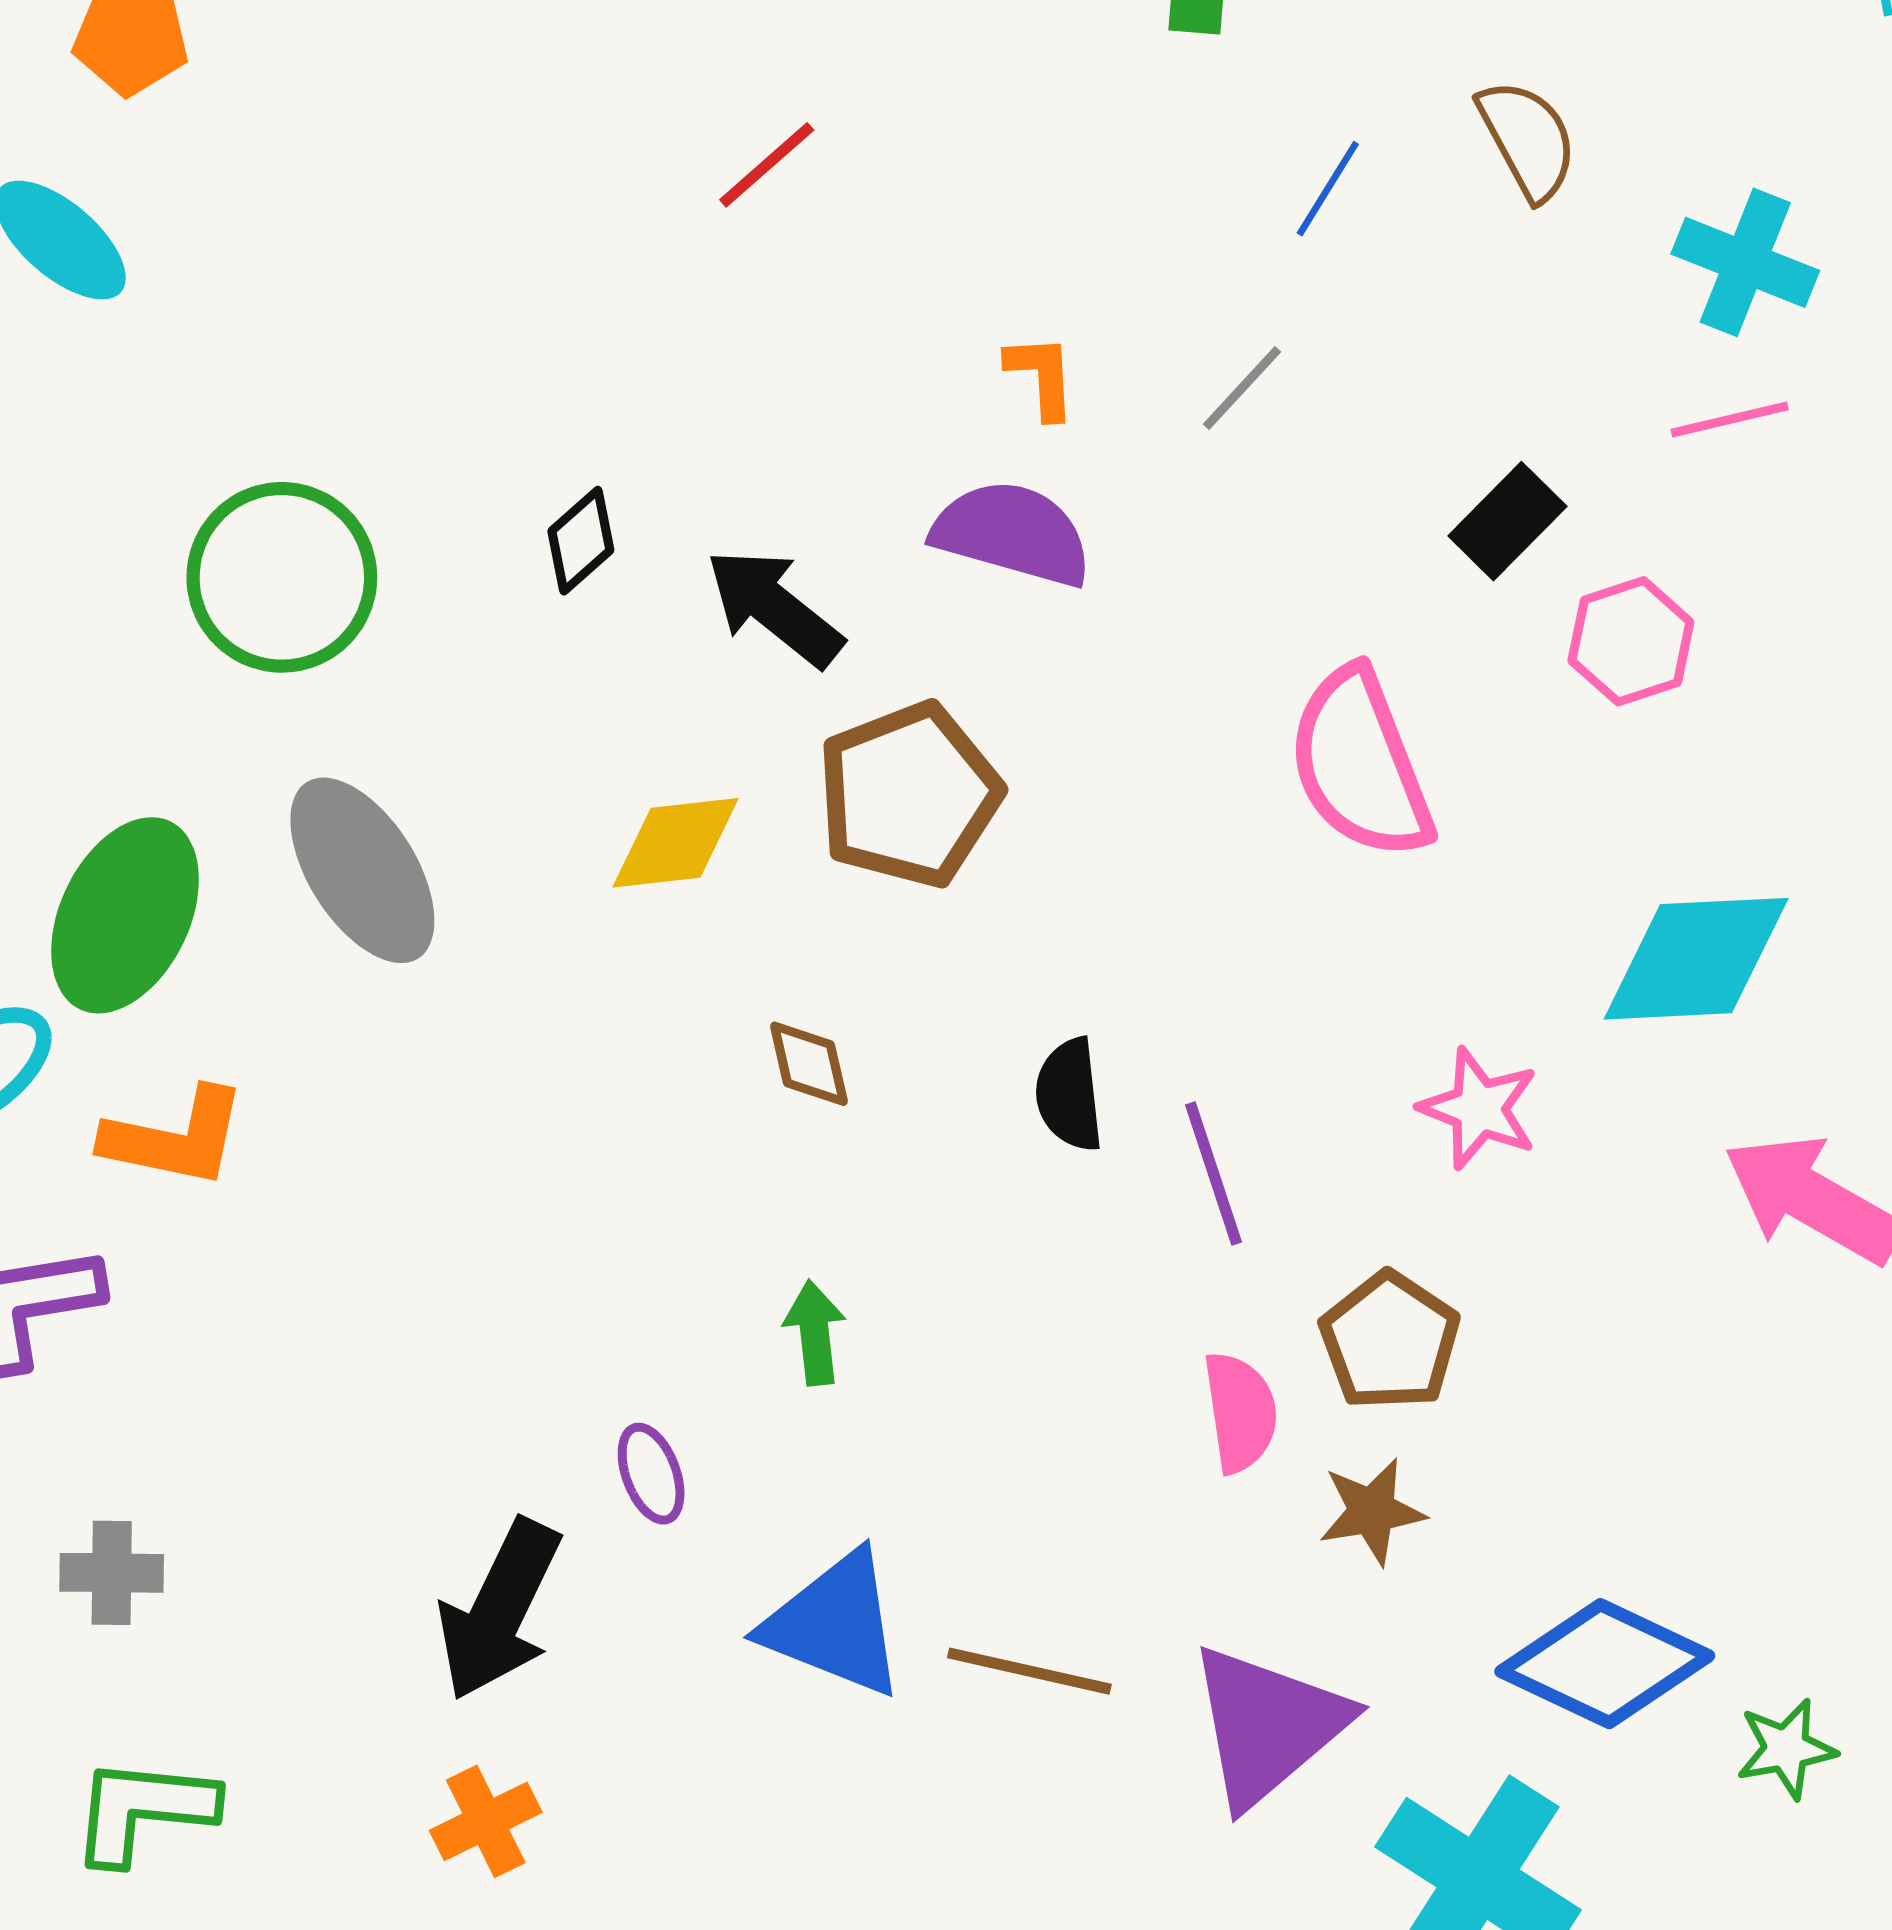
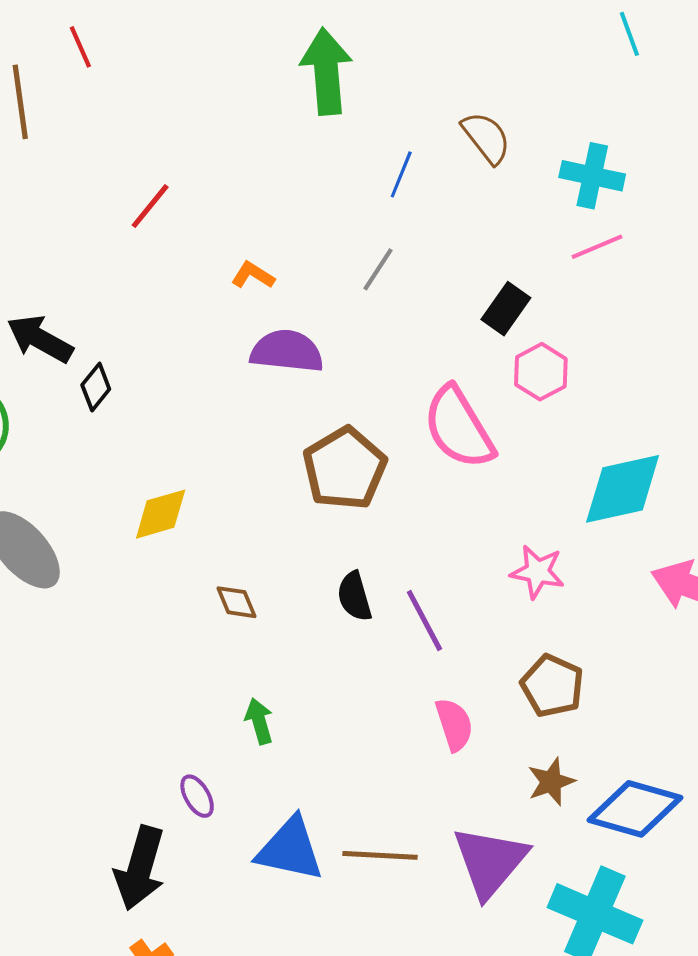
orange L-shape: (1041, 376) -> (253, 275), moved, turned -45
black arrow: (774, 607) -> (40, 339), moved
pink hexagon: (1631, 641) -> (541, 372), moved
brown pentagon: (909, 795) -> (345, 468), moved
brown pentagon: (1390, 1341) -> (552, 686), moved
brown star: (1372, 1511) -> (551, 782), moved

